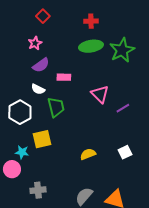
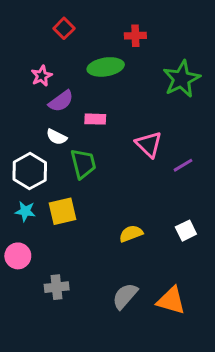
pink star: (35, 43) -> (42, 76), moved
green ellipse: (91, 46) -> (106, 67), moved
cyan star: (22, 152) -> (25, 211), moved

